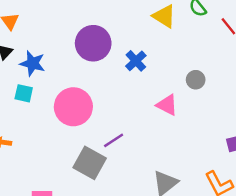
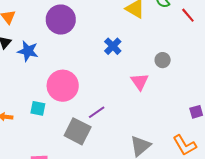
purple circle: (93, 43) -> (61, 20), moved
cyan square: (24, 93) -> (38, 108), moved
pink triangle: (167, 105) -> (140, 82), turned 30

